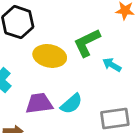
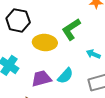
cyan arrow: (112, 65) -> (93, 54), moved

